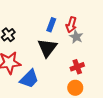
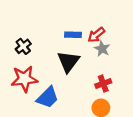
blue rectangle: (51, 25) -> (73, 35), turned 72
red arrow: (71, 25) -> (96, 35), turned 35

